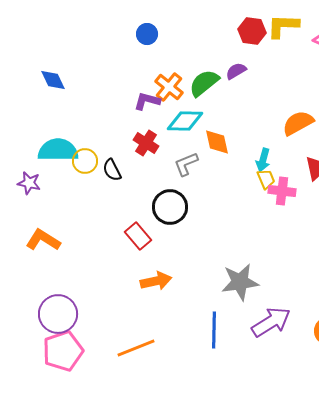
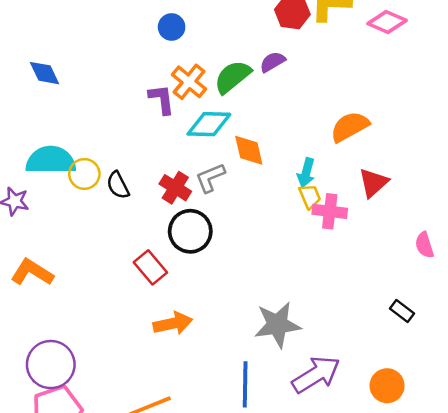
blue circle: (147, 34) -> (172, 27), moved
purple L-shape: (147, 101) -> (162, 99), turned 68
red cross: (146, 143) -> (175, 188), moved

